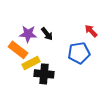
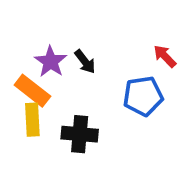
purple star: (28, 34) -> (51, 62), turned 30
yellow rectangle: (31, 63) -> (32, 120), moved, turned -66

